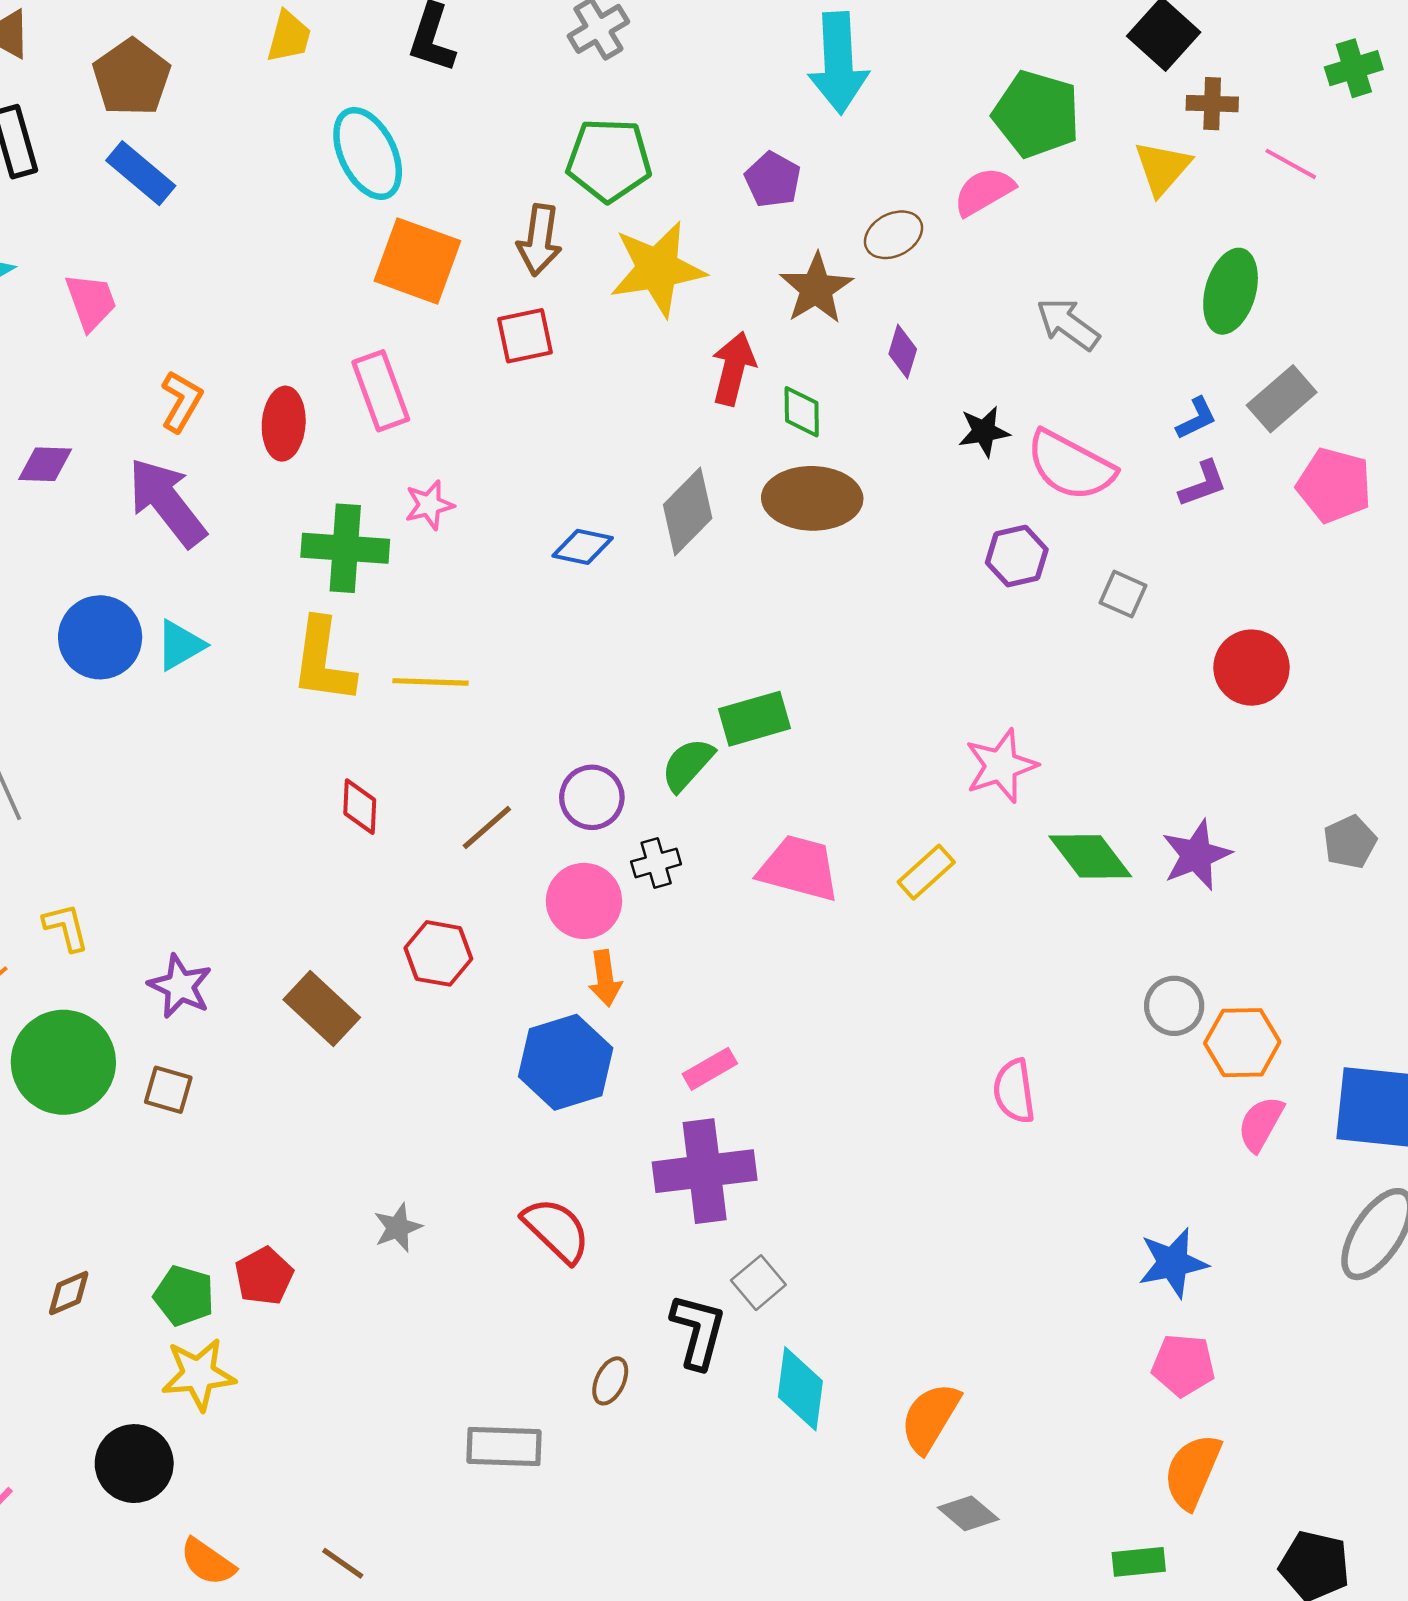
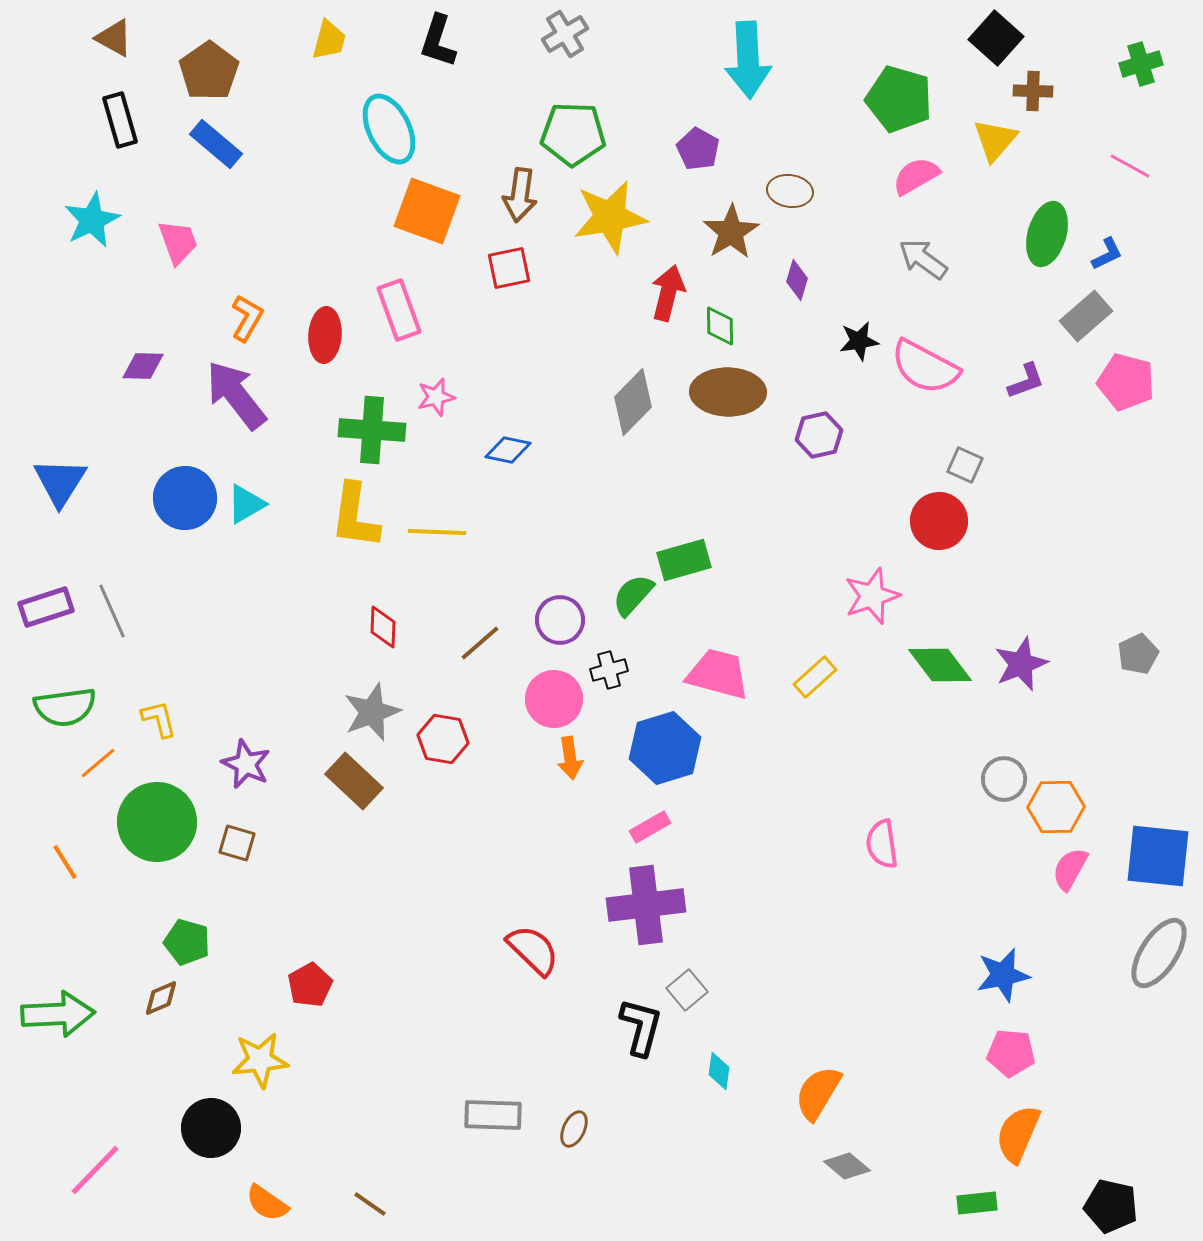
pink line: (1291, 164) -> (1130, 166), moved
pink semicircle: (984, 191) -> (916, 176), moved
brown ellipse: (893, 235) -> (790, 191), turned 36
blue L-shape: (1196, 418) -> (1107, 254), moved
blue diamond: (583, 547) -> (508, 450), moved
purple hexagon: (1017, 556) -> (819, 435), moved
red circle: (1251, 668) -> (939, 521), moved
blue hexagon: (566, 1062) -> (665, 748), moved
gray star: (398, 1227) -> (372, 712), moved, size x1.5
green pentagon: (184, 1296) -> (187, 942), moved
brown ellipse: (610, 1381) -> (574, 1129), moved
cyan diamond: (800, 1389) -> (719, 1071), size x0.6

